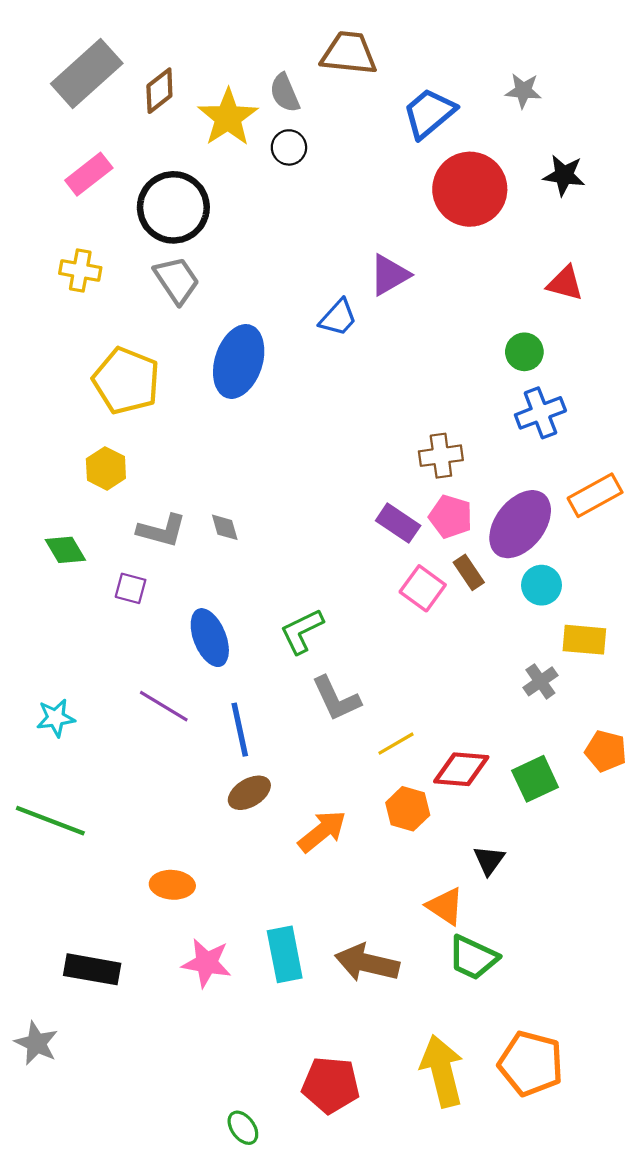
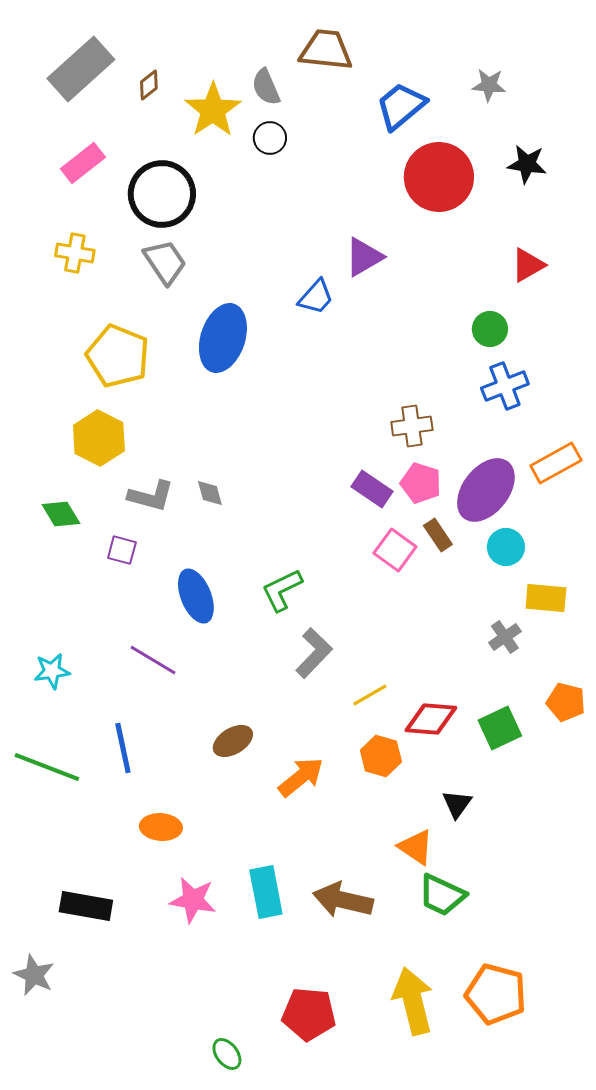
brown diamond: (159, 91) -> (149, 85), size x0.7
red triangle: (565, 283) -> (528, 265), turned -45
yellow hexagon: (106, 468) -> (99, 438), size x1.4
gray L-shape: (336, 699) -> (314, 653), turned -111
blue line: (240, 730) -> (123, 748), moved

